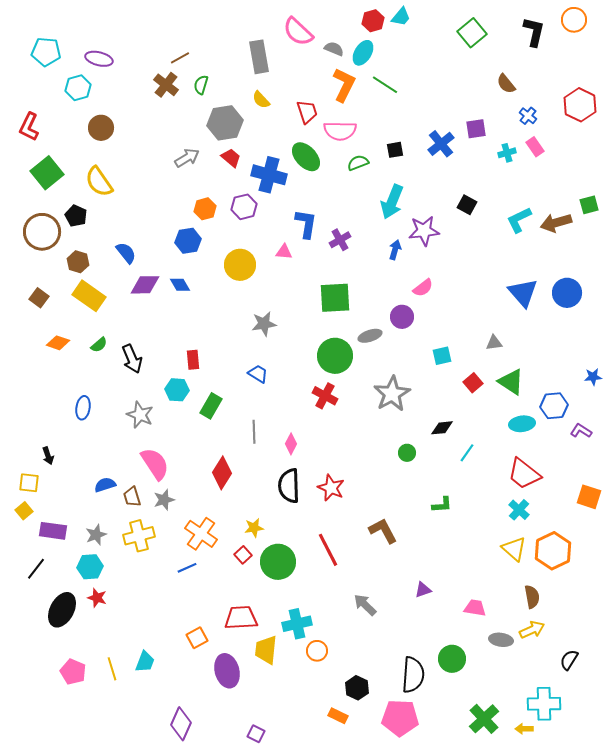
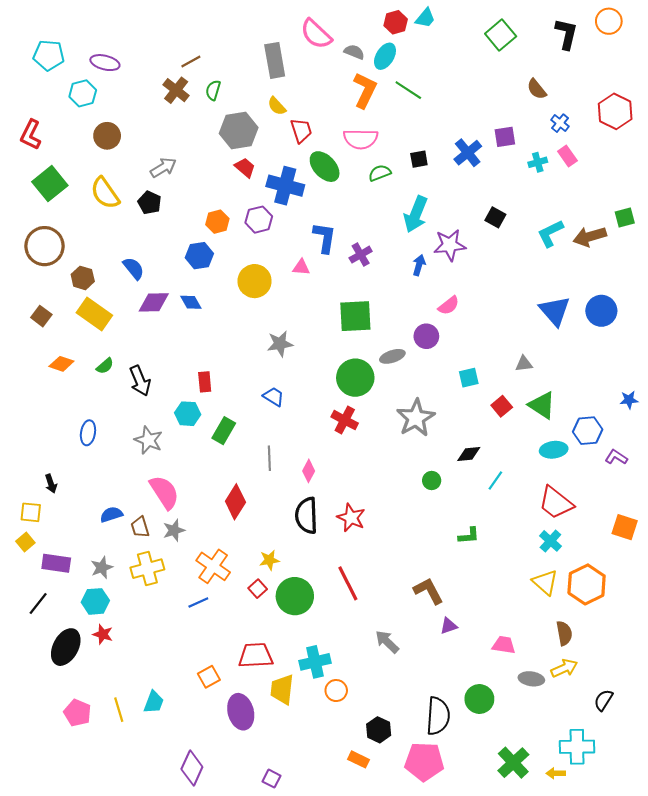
red trapezoid: (307, 112) -> (301, 130), moved
gray arrow: (187, 158) -> (163, 168), moved
black pentagon: (76, 216) -> (150, 203), moved
brown L-shape: (383, 531) -> (428, 591), moved

